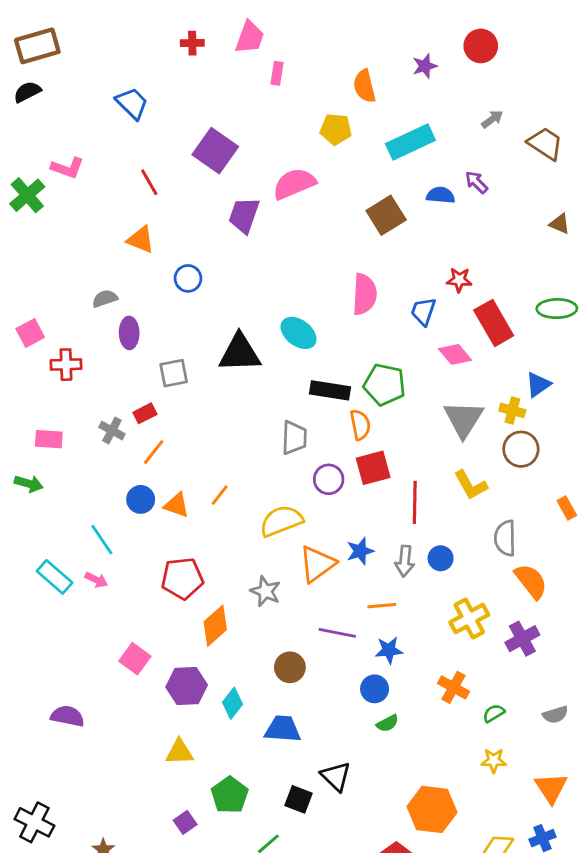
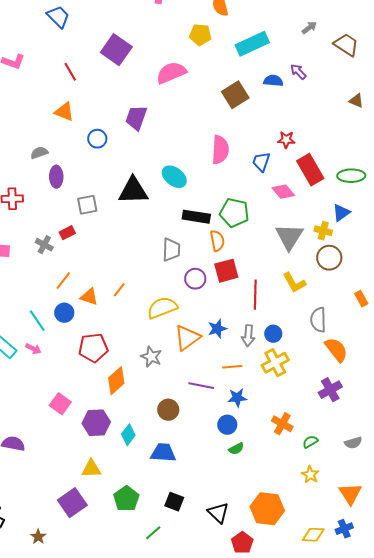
purple trapezoid: (244, 215) -> (136, 118), moved
green ellipse: (557, 309) -> (351, 176), moved
orange line: (154, 452) -> (63, 281), moved
blue circle: (141, 499) -> (64, 313), moved
yellow cross: (469, 619) -> (275, 363), moved
yellow star: (494, 761) -> (310, 475), turned 30
black triangle: (336, 776) -> (218, 513), moved
purple square: (185, 822) -> (72, 503), moved, size x1.8

